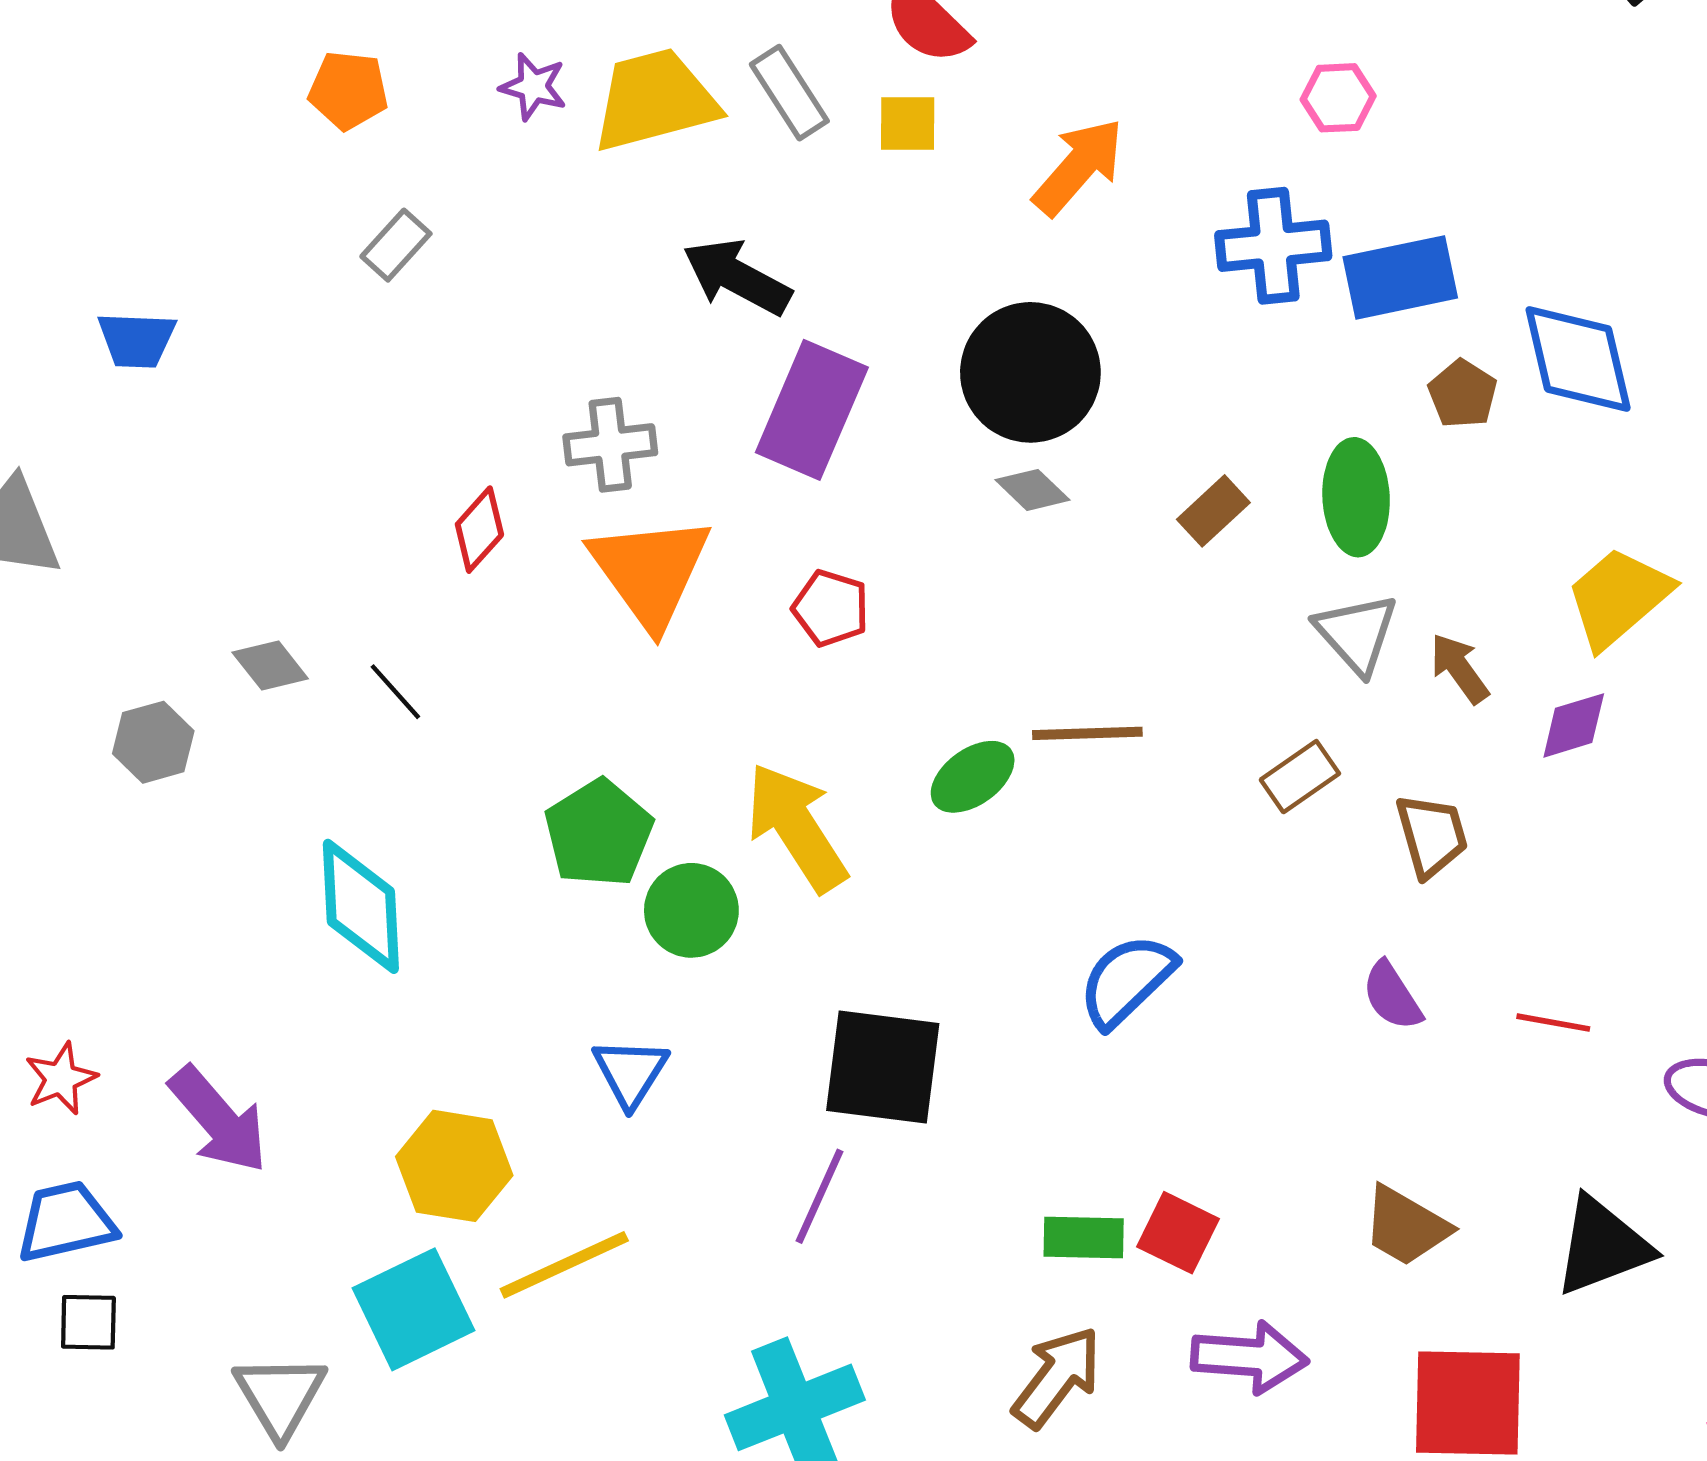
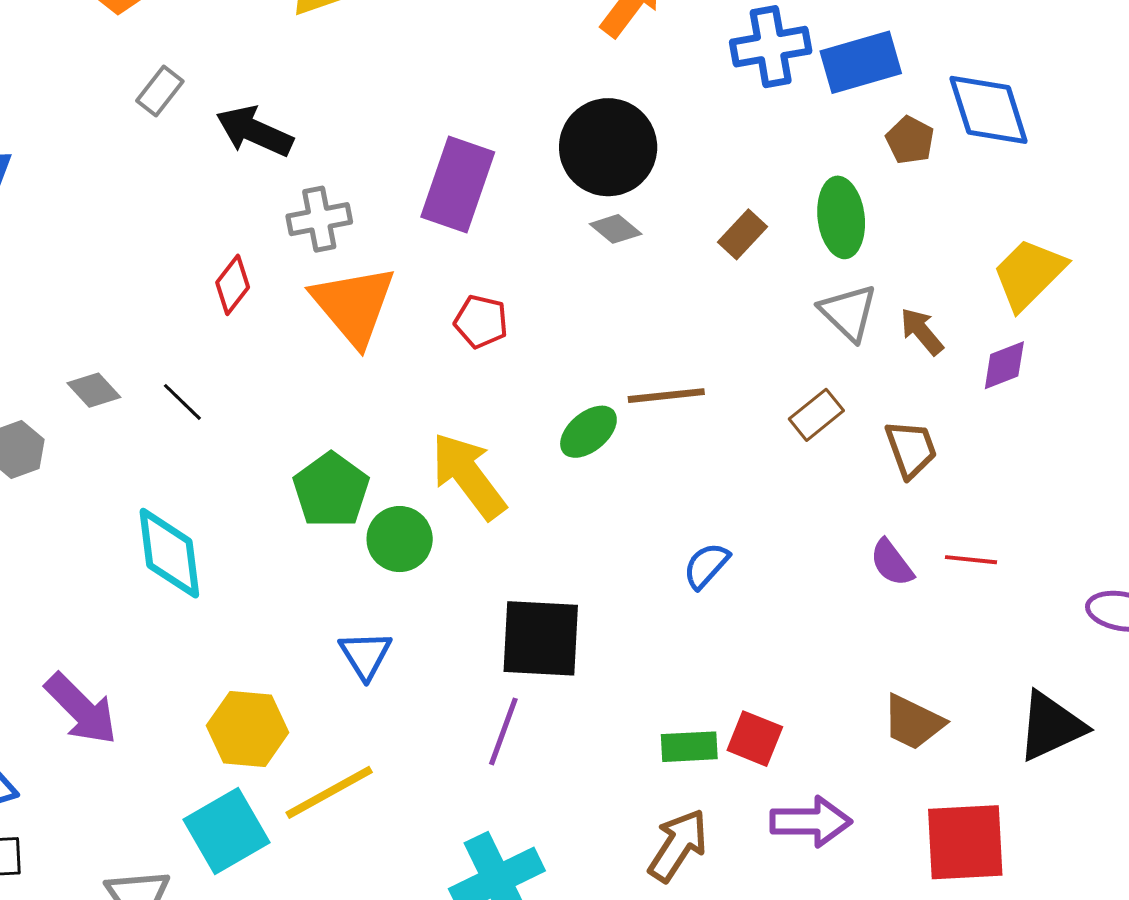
black arrow: (737, 277) -> (254, 131), moved
blue semicircle: (1127, 981) -> (706, 566), size x0.7
red line: (1553, 1023) -> (971, 560), moved

